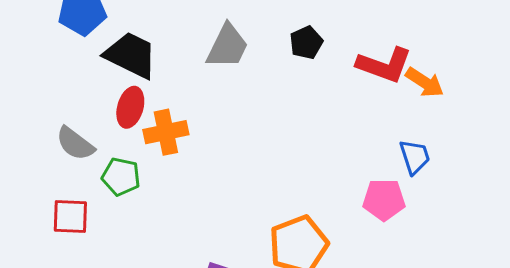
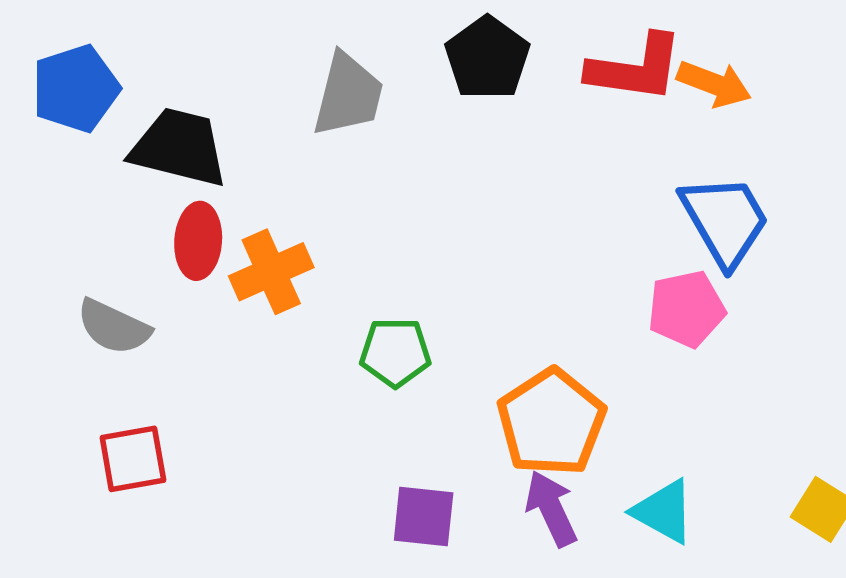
black pentagon: (306, 43) -> (487, 58), size x1.4
blue trapezoid: (415, 157) -> (725, 220), size x1.5
green pentagon: (121, 177) -> (395, 352), moved

